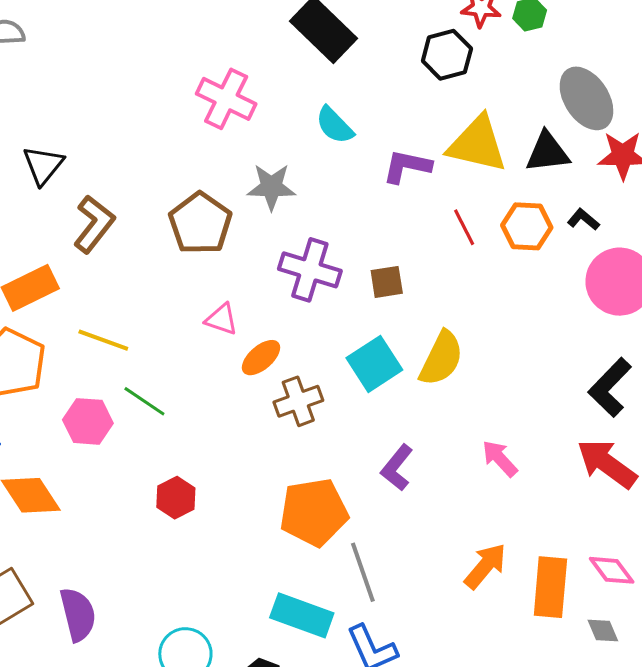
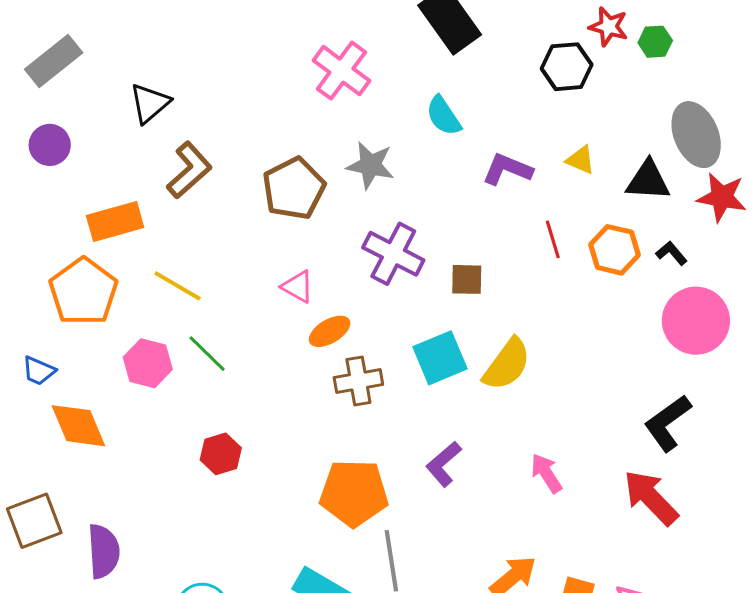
yellow triangle: (477, 144) -> (581, 160), size x0.5

